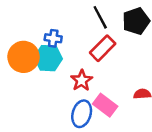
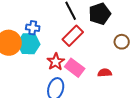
pink rectangle: (105, 105) -> (75, 68), moved

